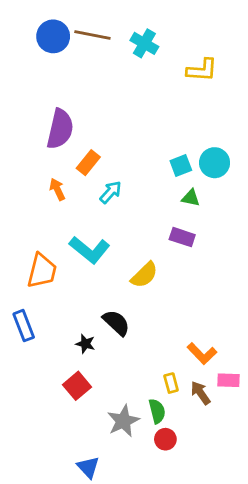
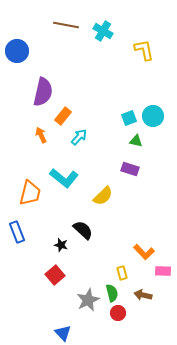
blue circle: (53, 36) -> (17, 51), moved
yellow L-shape: (202, 70) -> (144, 50), turned -105
brown arrow: (200, 393) -> (143, 295), moved, turned -42

